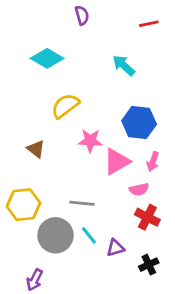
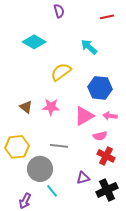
yellow semicircle: (65, 106) -> (61, 72), moved
pink star: (90, 141) -> (51, 107), moved
pink arrow: (153, 162) -> (110, 116), turned 80
cyan line: (89, 235) -> (52, 191), moved
black cross: (149, 265) -> (107, 190), size x1.5

